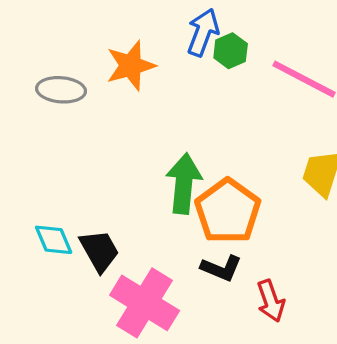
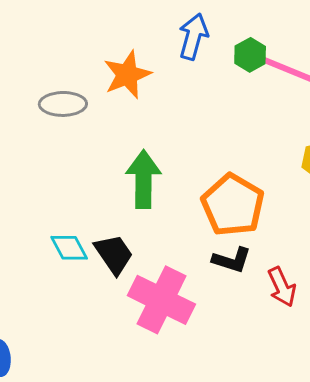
green hexagon: (231, 51) -> (250, 55), moved
green arrow: (184, 184) -> (143, 179), moved

